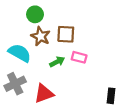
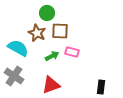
green circle: (35, 14) -> (47, 13), moved
gray cross: (15, 84) -> (14, 76), turned -30
red triangle: (44, 94) -> (51, 85), moved

